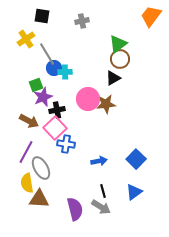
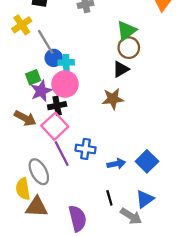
pink circle: (88, 99) -> (65, 84), moved
blue cross: (66, 144) -> (86, 149), moved
purple line: (26, 152) -> (62, 153), moved, turned -55
blue arrow: (99, 161) -> (116, 164), moved
gray arrow: (101, 207) -> (131, 216), moved

